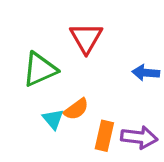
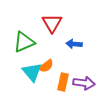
blue arrow: (146, 73) -> (74, 44), moved
cyan triangle: (53, 119) -> (32, 72), size x1.5

